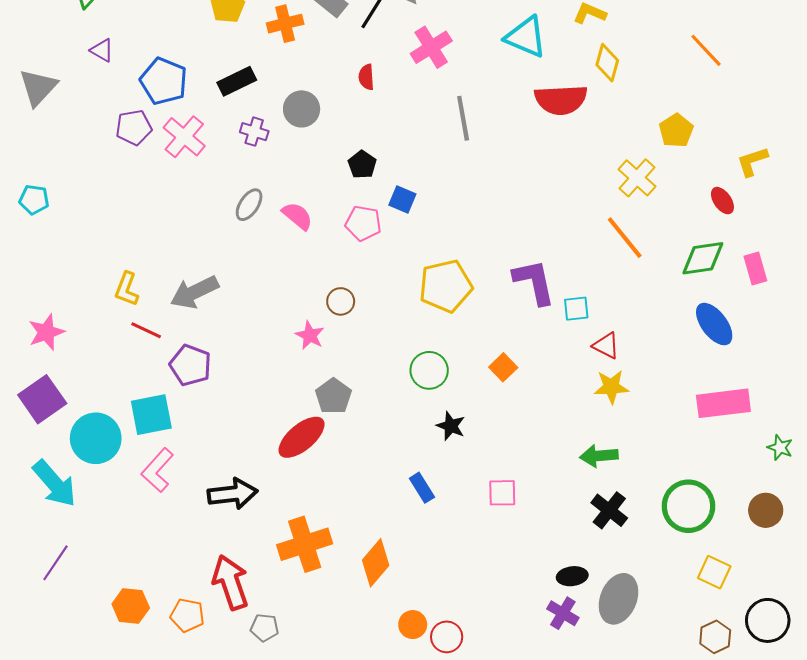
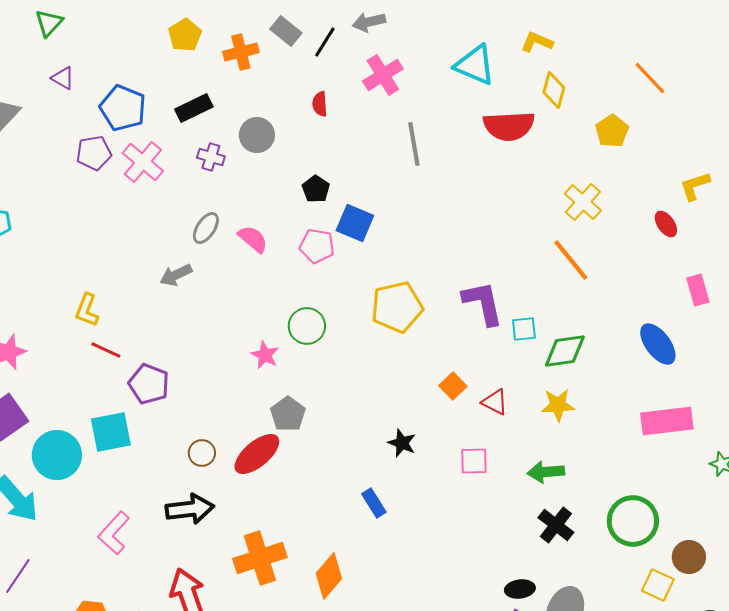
yellow pentagon: (676, 131) -> (612, 131), moved
blue square: (402, 200) -> (355, 223), size x1.4
green diamond: (703, 258) -> (565, 351), moved
gray arrow: (195, 292) -> (176, 275), moved, size x0.7
brown circle: (341, 301) -> (202, 453), moved
red triangle: (606, 346) -> (495, 402), moved
green circle: (429, 370) -> (307, 326), moved
pink L-shape: (157, 470) -> (114, 533), moved
pink square: (502, 493) -> (474, 461), moved
brown circle: (766, 510) -> (689, 557), moved

